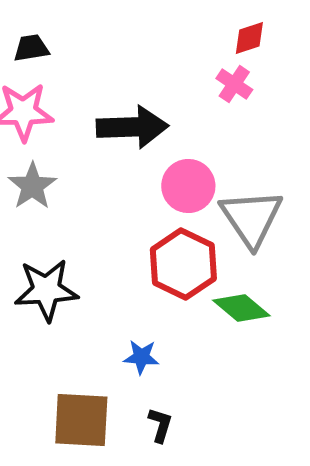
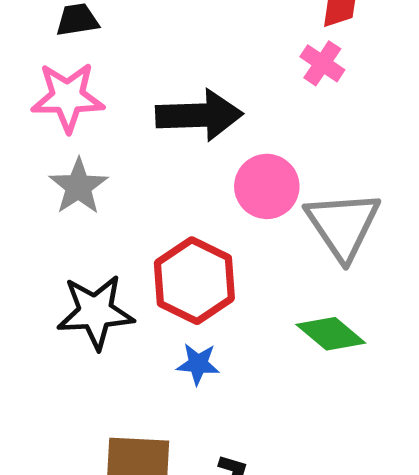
red hexagon: (183, 264) -> (194, 281), moved
blue star: (141, 357) -> (198, 364), moved

